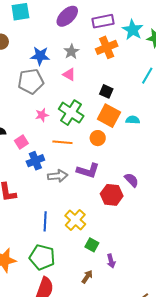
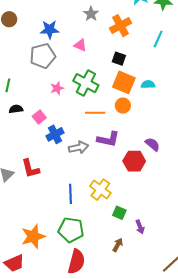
orange cross: (107, 47) -> (120, 26), moved
gray star: (71, 51) -> (91, 14), moved
orange circle: (98, 138) -> (123, 106), moved
orange line: (62, 142) -> (95, 113), moved

